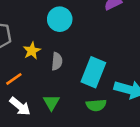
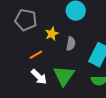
green triangle: (51, 102) -> (64, 76), size x1.6

